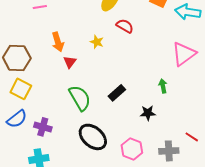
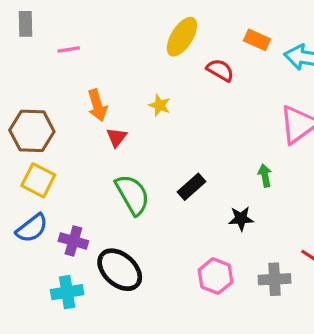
red semicircle: (125, 26) -> (220, 70), moved
black ellipse: (93, 137) -> (120, 270), moved

